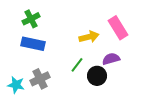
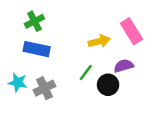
cyan star: (16, 85) -> (18, 83), moved

